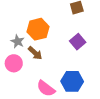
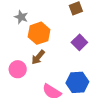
gray star: (18, 41) -> (21, 17), moved
brown arrow: (35, 53) -> (38, 57), turned 91

